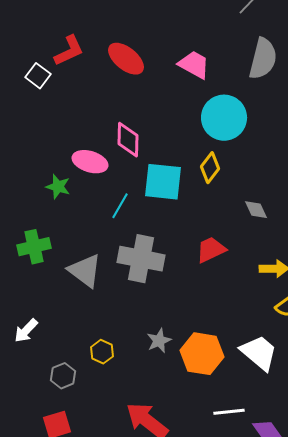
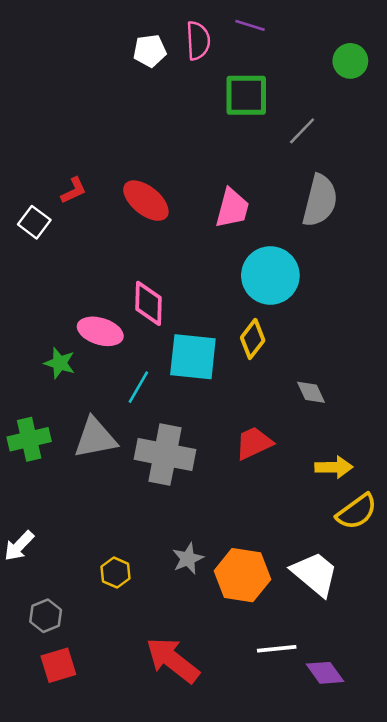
red L-shape: (69, 51) -> (74, 190), size x0.7
pink trapezoid: (194, 65) -> (232, 208), turned 76
gray triangle: (85, 271) -> (95, 438), moved, turned -48
gray hexagon: (63, 376) -> (46, 616), moved

